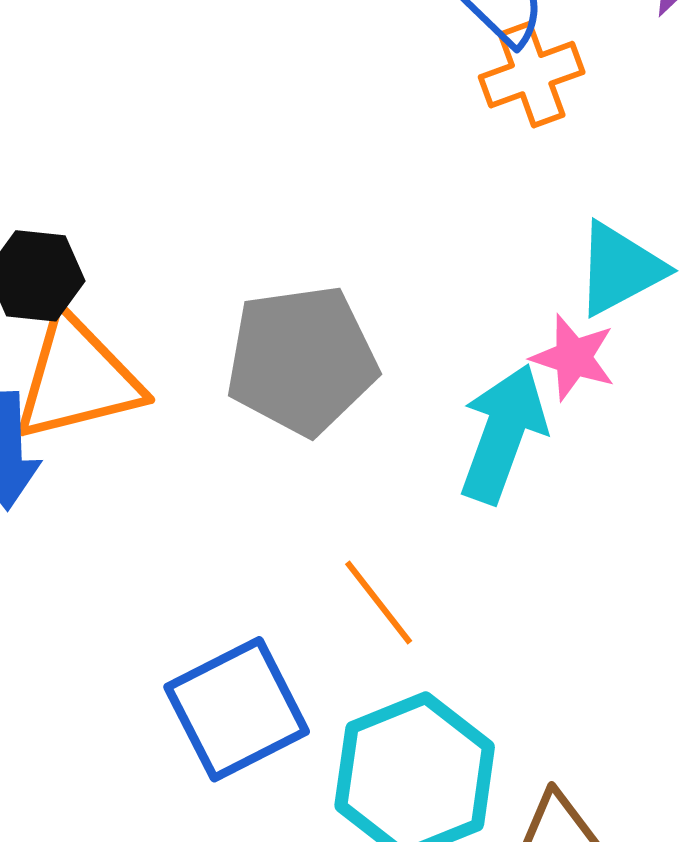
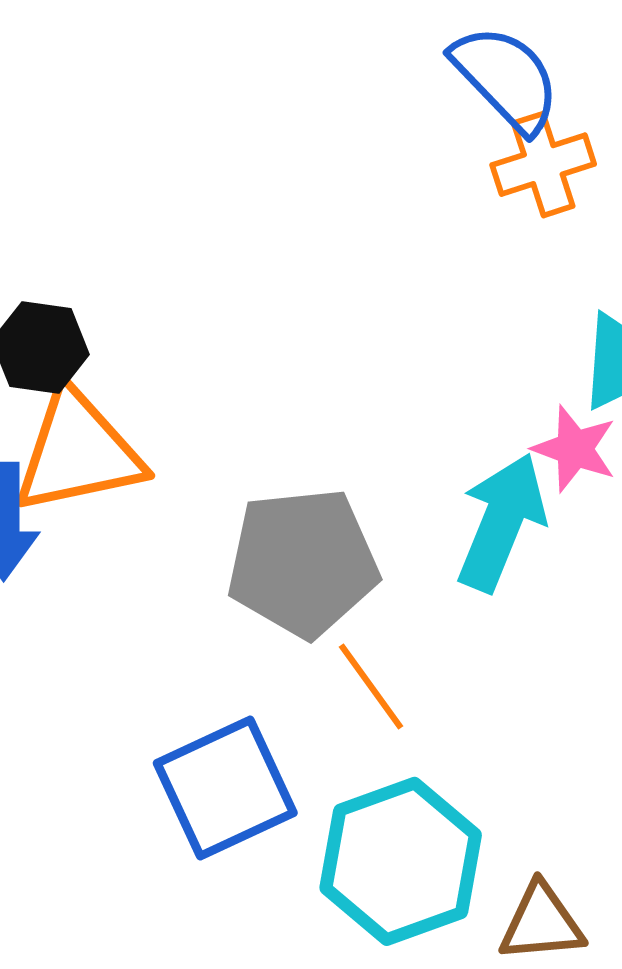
gray pentagon: (302, 360) -> (303, 563), moved

